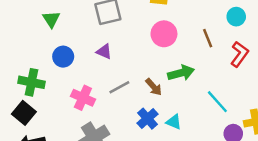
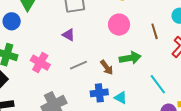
blue circle: (63, 57) -> (12, 21), moved
pink cross: (83, 98) -> (40, 63), moved
blue cross: (147, 119) -> (99, 93), turned 30

